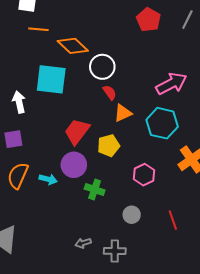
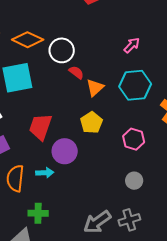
pink arrow: (171, 84) -> (132, 45), size x0.6
red trapezoid: (77, 131) -> (40, 127), moved
green cross: (95, 190) -> (38, 213), moved
gray arrow: (83, 243) -> (97, 222), size x1.8

